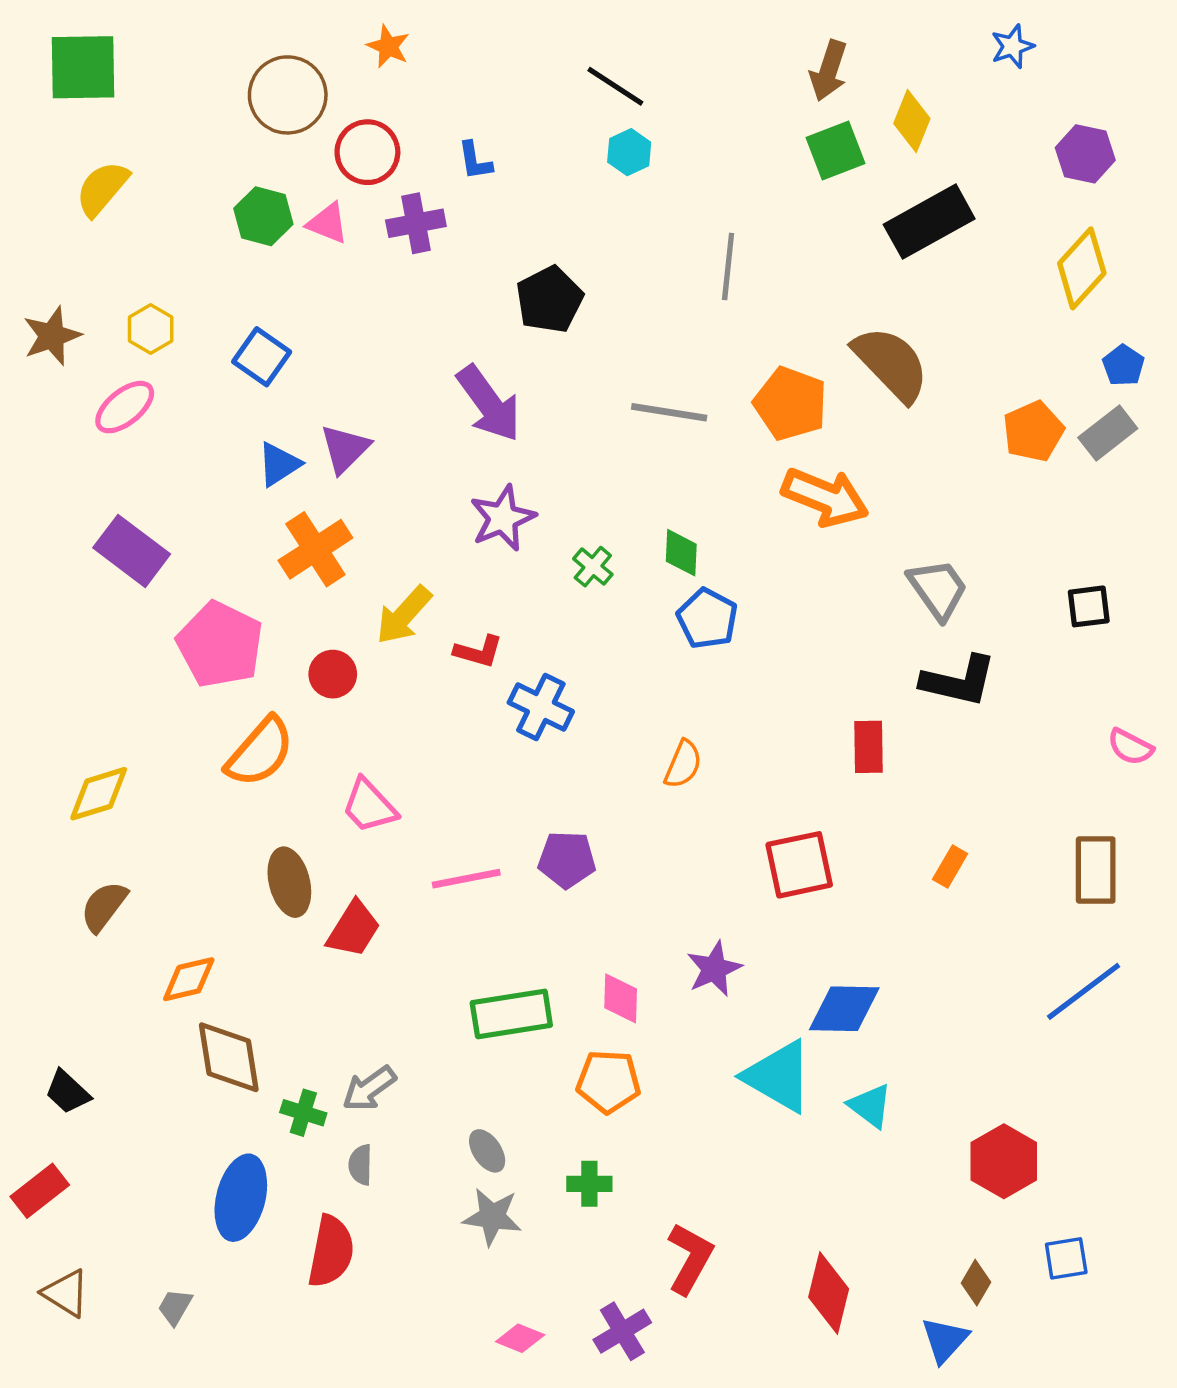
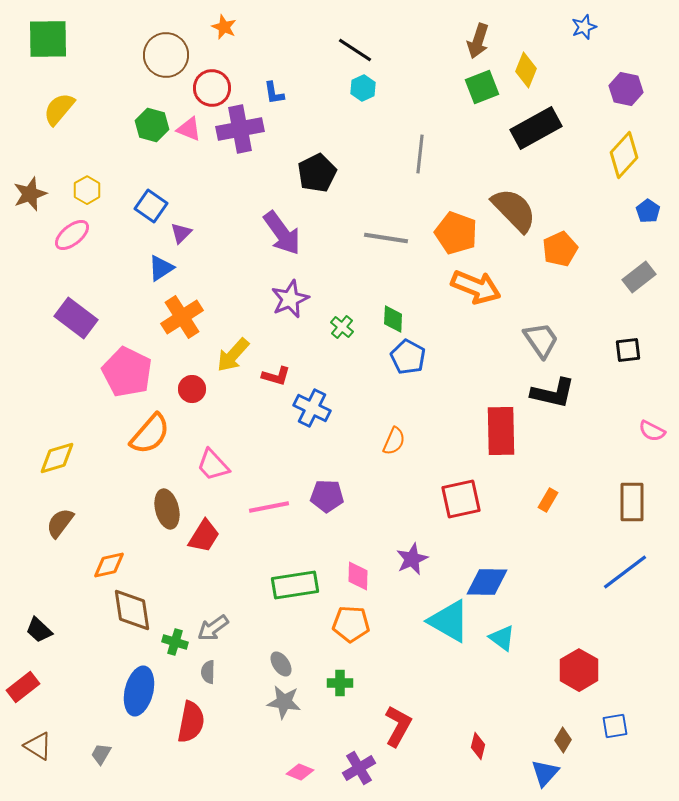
purple cross: (416, 223) -> (240, 129), size x1.4
orange pentagon: (1033, 431) -> (560, 249), moved
gray rectangle: (1108, 433) -> (639, 277), moved
purple triangle: (345, 449) -> (181, 233), moved, size x0.7
red rectangle: (869, 747) -> (501, 431), size x1.6
red diamond: (829, 1293) -> (478, 746), size x0.6

